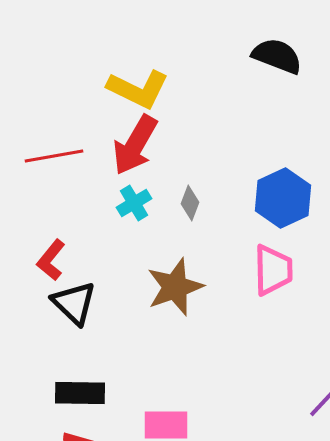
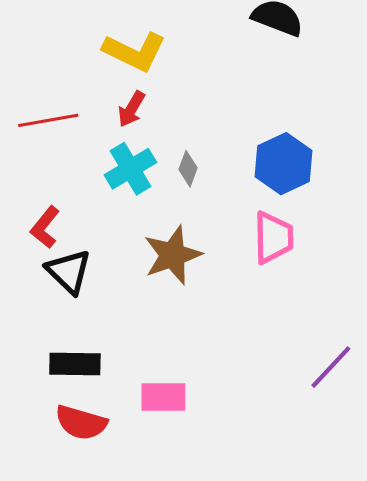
red arrow: (135, 145) -> (131, 109), size x0.6
cyan cross: (134, 203) -> (130, 169), size x1.4

